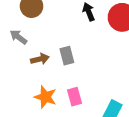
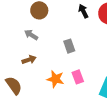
brown arrow: (40, 59) -> (29, 60), moved

